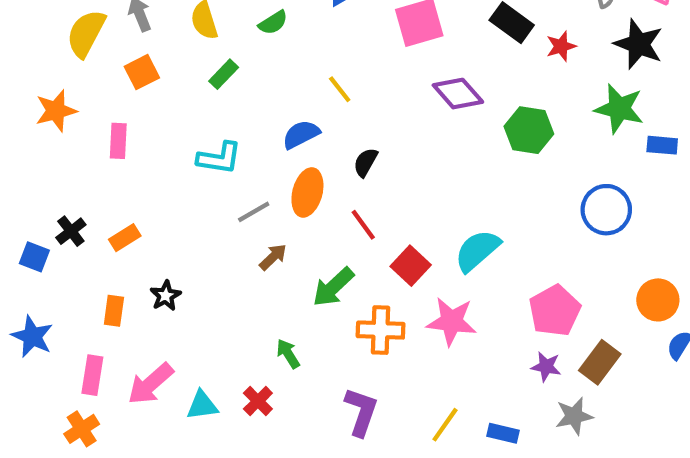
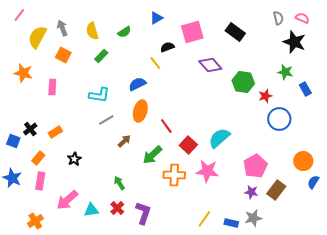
red star: (561, 46) -> (265, 96), moved
orange square: (142, 72) -> (63, 55), turned -35
green star: (619, 109) -> (285, 72), size x0.7
orange star: (56, 111) -> (23, 73), turned 30
blue rectangle: (662, 145) -> (305, 89), turned 56
black semicircle: (365, 162) -> (167, 47), moved, turned 40
gray line: (254, 212) -> (106, 120), moved
orange rectangle: (114, 311) -> (38, 158), moved, turned 32
green arrow: (288, 354) -> (119, 183), moved
pink rectangle: (92, 375) -> (40, 181), moved
purple L-shape: (361, 412) -> (143, 213), moved
gray star: (574, 416) -> (253, 218), moved

